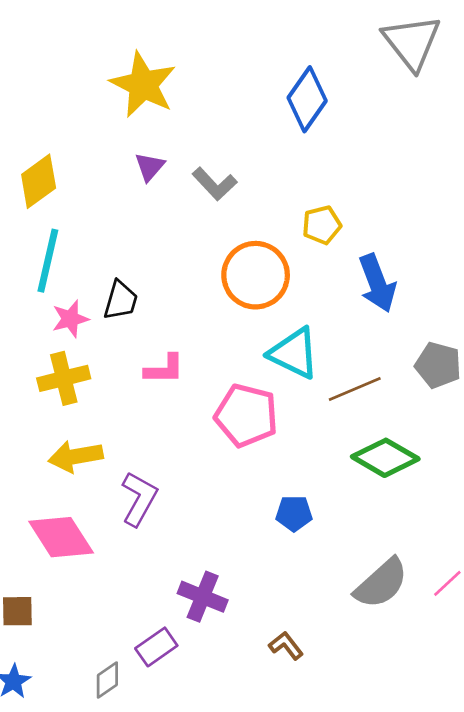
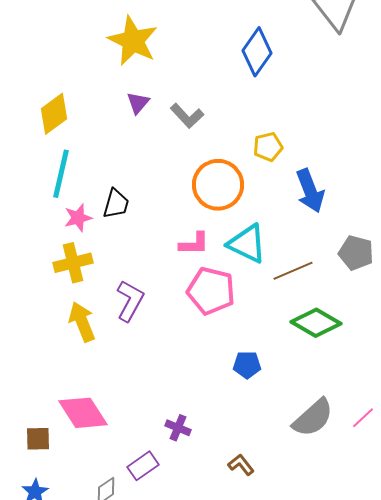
pink L-shape: (164, 369) -> (194, 244), moved
yellow arrow: (76, 456) -> (82, 322), turned 78
purple L-shape: (139, 499) -> (130, 301), moved
pink diamond: (61, 537) -> (83, 413), moved
purple cross: (203, 597) -> (178, 428), size x0.7

